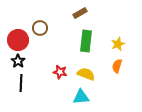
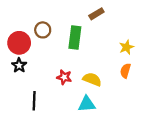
brown rectangle: (80, 13) -> (96, 14), moved
green rectangle: (86, 41) -> (75, 37), moved
black line: (21, 83) -> (34, 101), moved

